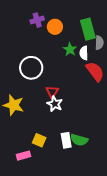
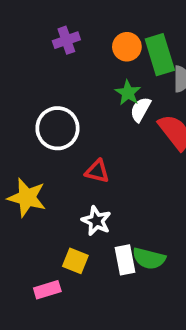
orange circle: (55, 27) -> (127, 47), moved
white semicircle: (84, 53) -> (141, 109), moved, turned 32
red triangle: (52, 92) -> (97, 171), turned -48
white star: (55, 104) -> (96, 221), moved

